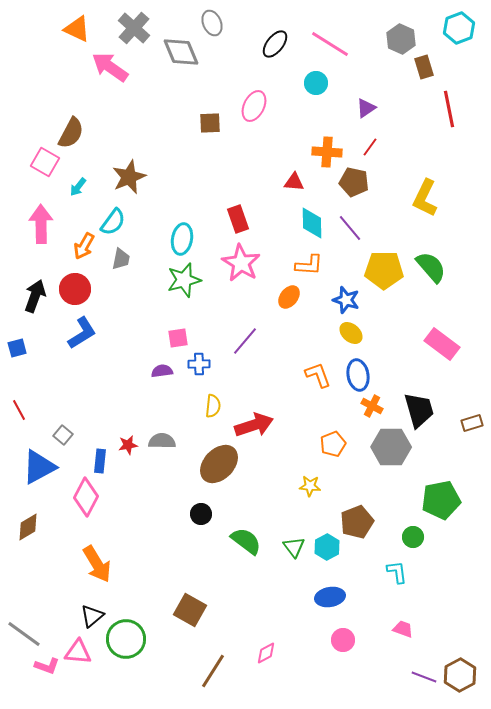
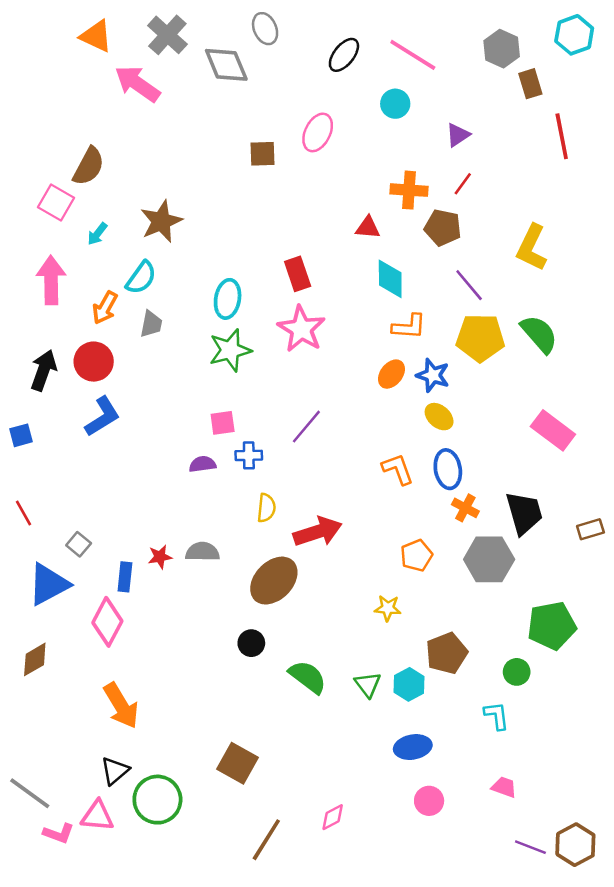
purple line: (350, 228) -> (469, 285), moved
orange L-shape: (309, 265) -> (409, 326), moved
orange ellipse: (289, 297) -> (391, 374), moved

